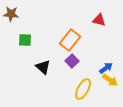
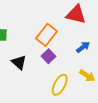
red triangle: (99, 20) -> (76, 15), size x1.5
blue arrow: (106, 68) -> (83, 47), moved

